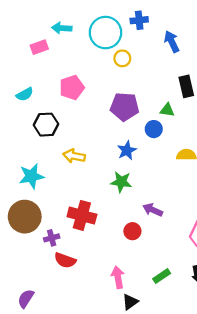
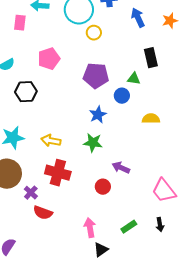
pink rectangle: (39, 47) -> (20, 23), turned -63
yellow arrow: (74, 156) -> (51, 141), moved
purple cross: (52, 238) -> (31, 193), turned -32

